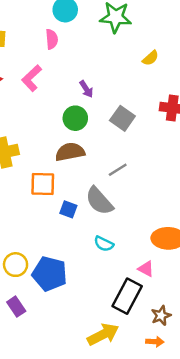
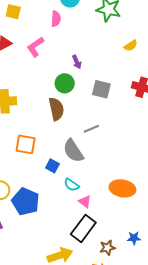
gray square: (122, 118) -> (101, 89), turned -30
brown semicircle: (70, 152) -> (56, 109), turned 80
orange square: (43, 184) -> (26, 144), moved
blue square: (68, 209) -> (52, 166), moved
pink triangle: (146, 269) -> (85, 201), moved

